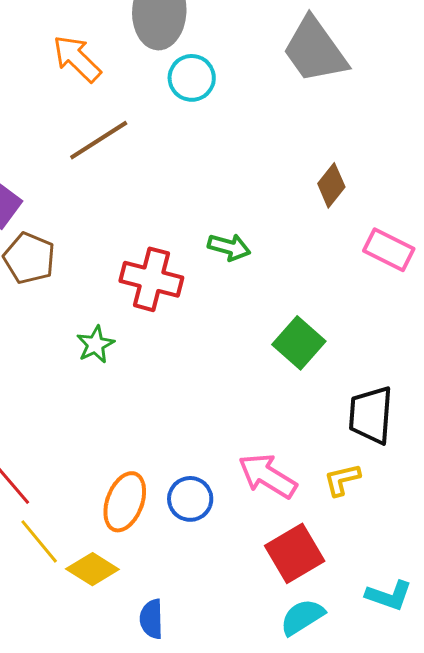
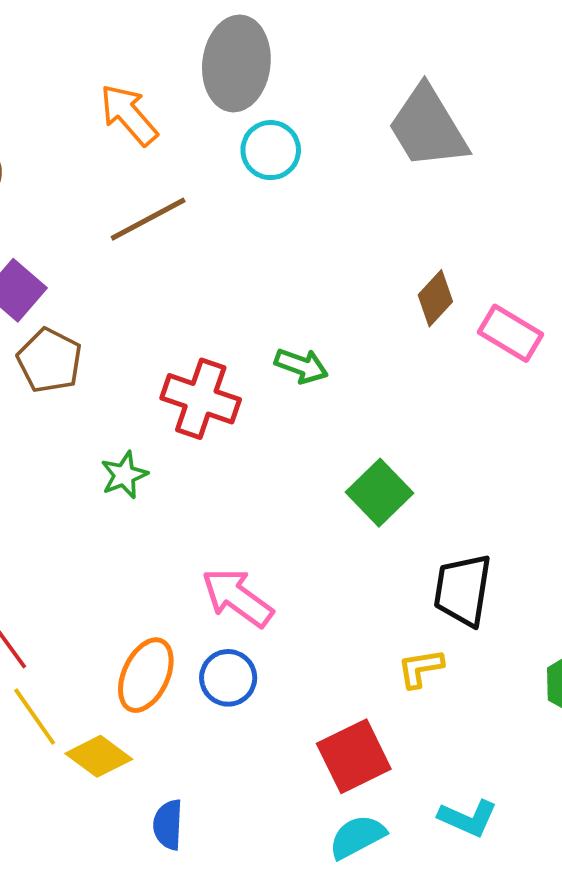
pink rectangle: (389, 250) -> (511, 333), moved
pink arrow: (267, 476) -> (237, 597), moved

